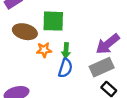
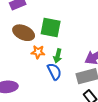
blue semicircle: (65, 68) -> (54, 72), turned -54

